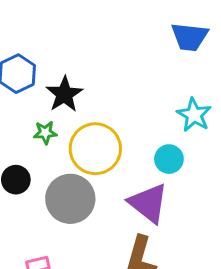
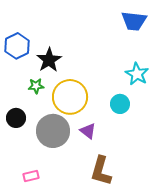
purple triangle: (148, 203) -> (88, 131), moved, size x0.6

